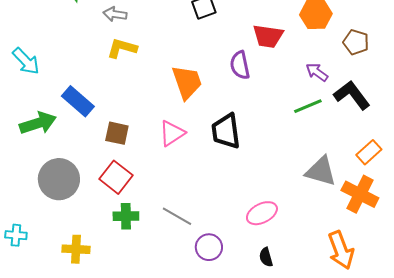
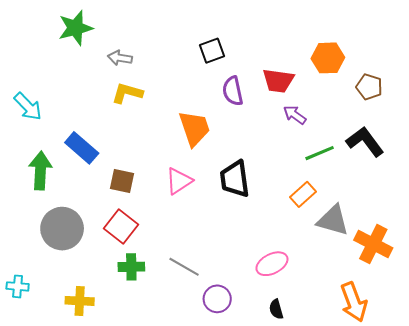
purple semicircle: (240, 65) -> (233, 91), moved
purple arrow: (317, 72) -> (295, 115), moved
green arrow: (38, 123) -> (40, 171), turned -69
orange rectangle: (369, 152) -> (303, 194), moved

